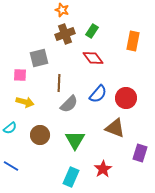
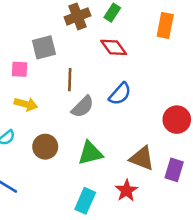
red circle: (126, 98) -> (177, 120), moved
brown triangle: (115, 128) -> (142, 158), moved
green triangle: (75, 140) -> (90, 153), turned 45

